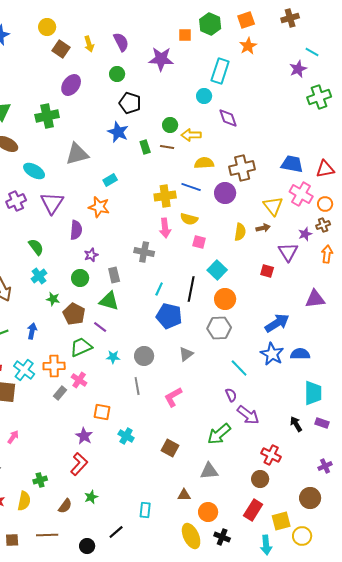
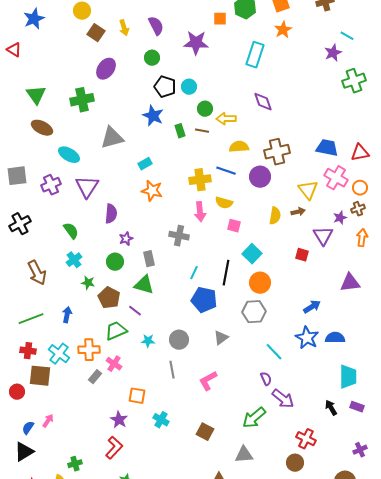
cyan circle: (204, 96) -> (189, 87), moved
orange star: (99, 207) -> (152, 191), moved
blue arrow: (277, 323) -> (312, 307), size x0.7

